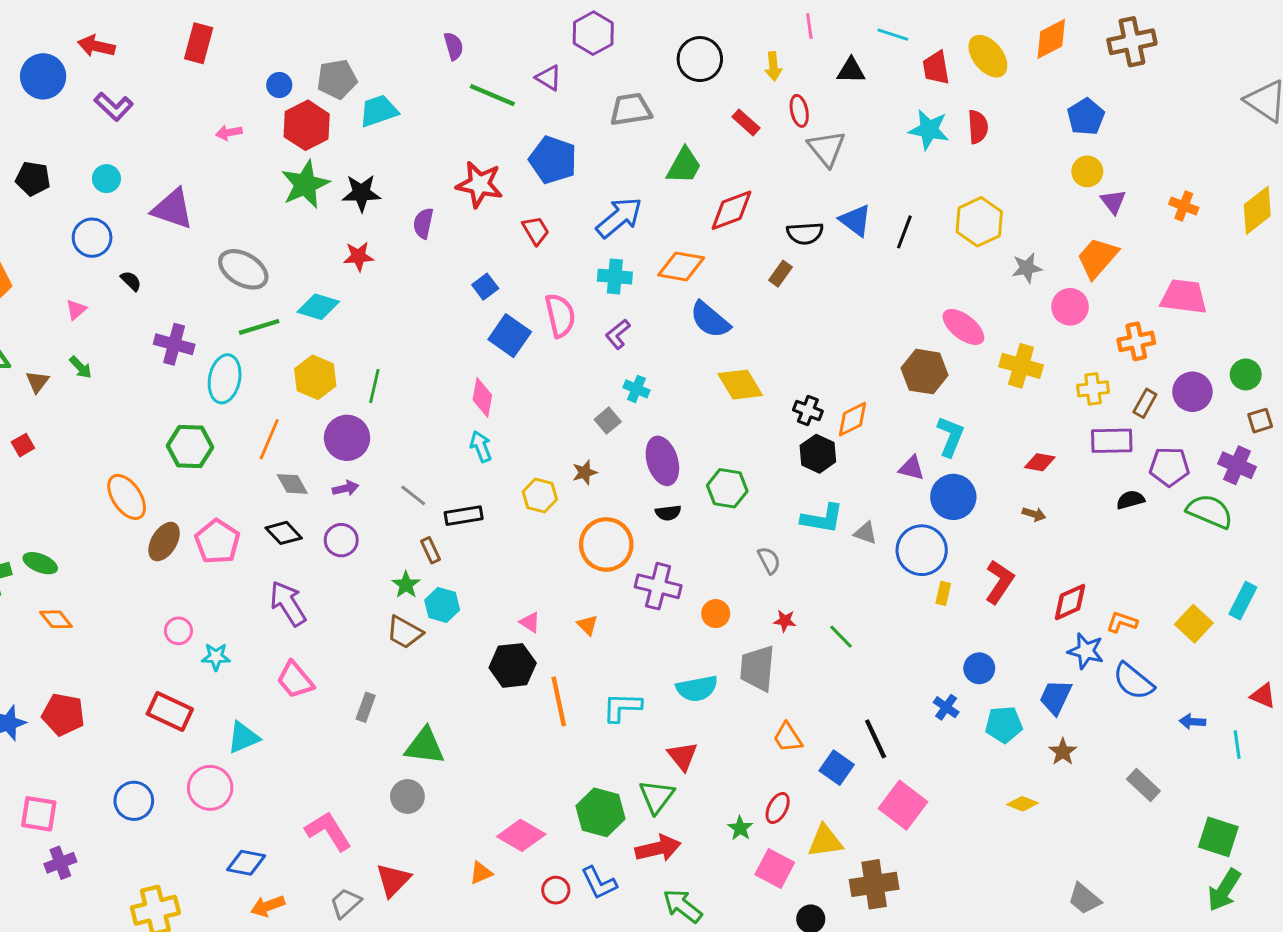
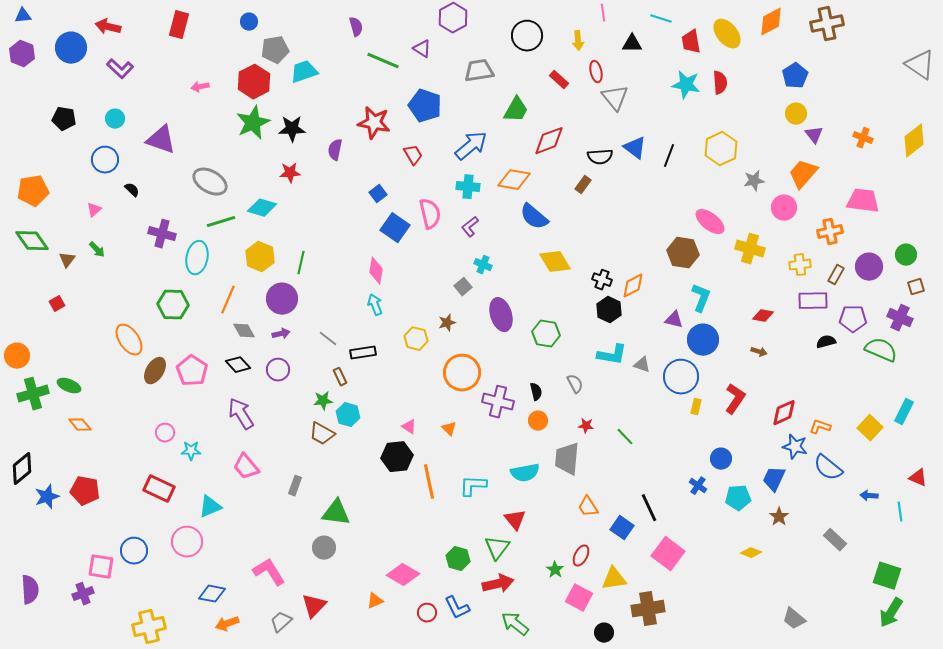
blue circle: (279, 85) -> (249, 22), moved
black semicircle: (668, 513) -> (536, 392), moved, turned -96
green star: (406, 585) -> (323, 401), turned 30
green hexagon: (600, 812) -> (458, 559), size x0.7
pink square: (39, 814) -> (101, 567), moved

